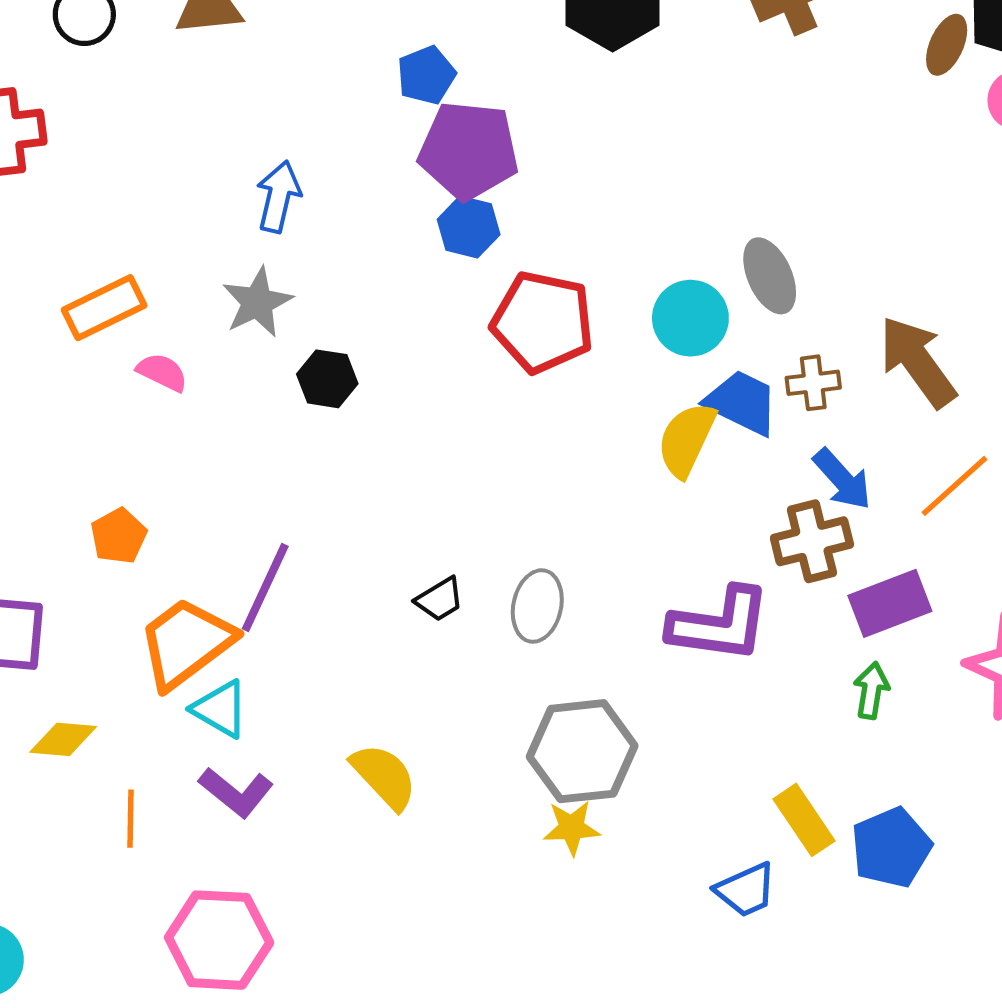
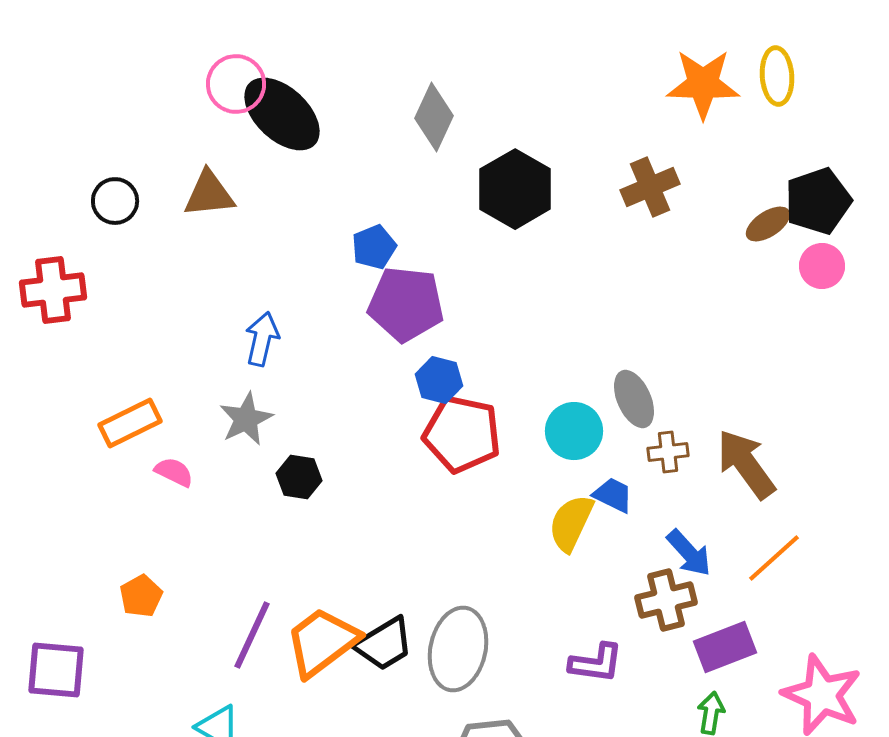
brown ellipse: (947, 45) -> (768, 224), turned 33
blue hexagon: (469, 227) -> (439, 380), moved
brown cross: (813, 383) -> (668, 452), moved
blue trapezoid: (742, 403) -> (613, 495), size x0.7
black trapezoid: (440, 599) -> (384, 644), size x1.6
gray ellipse: (537, 606) -> (458, 649), size x1.5
purple L-shape: (719, 624) -> (596, 663), size x0.7
orange trapezoid: (186, 643) -> (322, 642), moved

